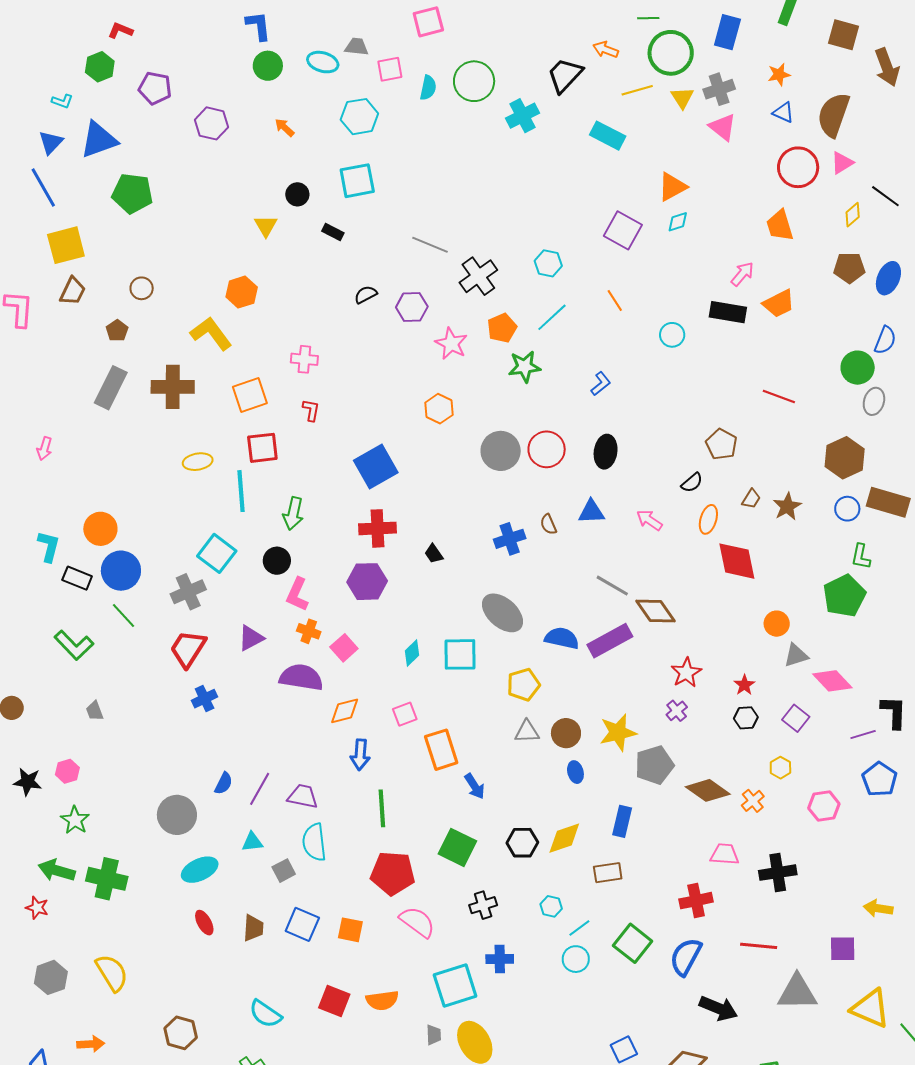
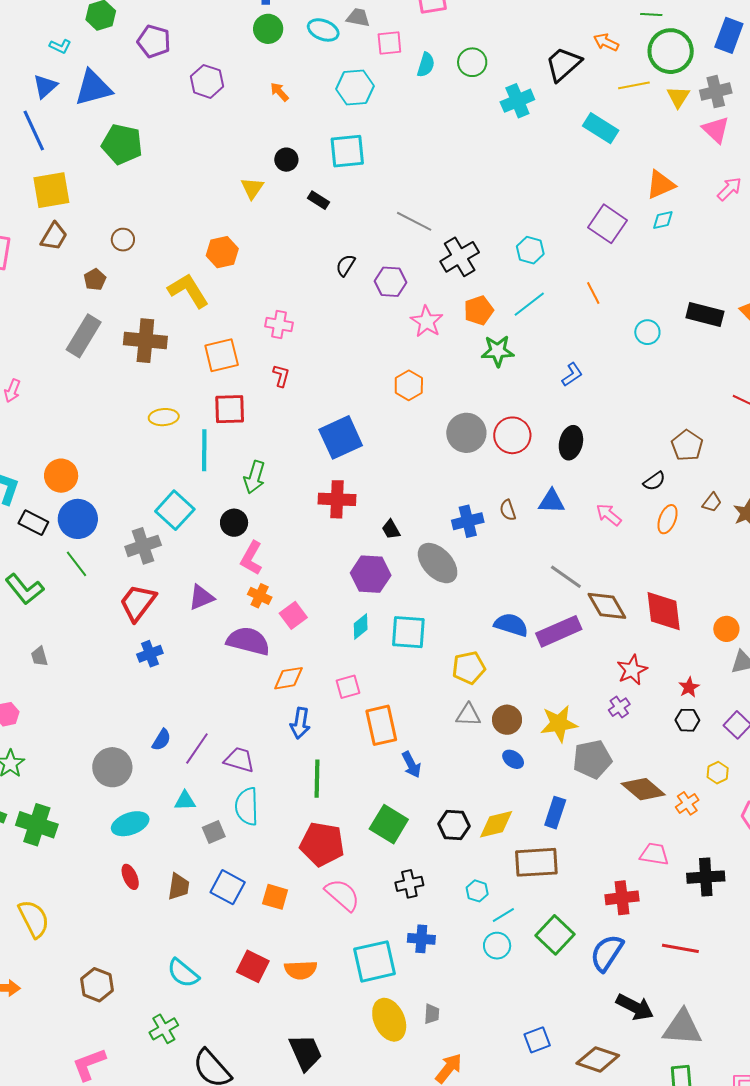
green circle: (474, 81) -> (472, 62), size x0.7
pink arrow: (742, 274) -> (729, 189), moved
black semicircle: (366, 295) -> (346, 265), turned -35
red diamond: (737, 561) -> (664, 611), moved
purple hexagon: (367, 582) -> (371, 574), moved
gray ellipse: (503, 613) -> (438, 563), moved
blue ellipse: (575, 772) -> (513, 759), turned -45
brown rectangle: (608, 873) -> (536, 862), size x1.5
gray triangle: (797, 992) -> (682, 1028), moved
gray trapezoid: (434, 1035) -> (432, 1014), moved

